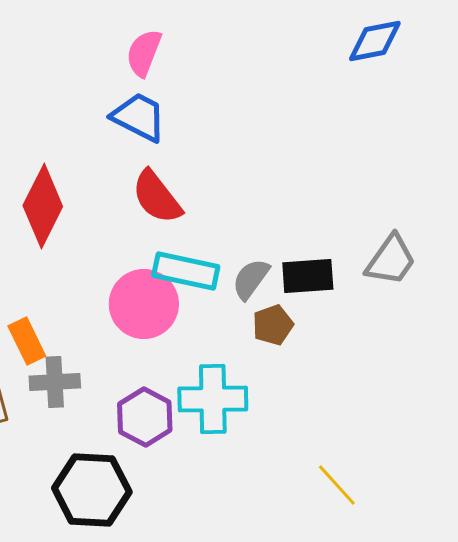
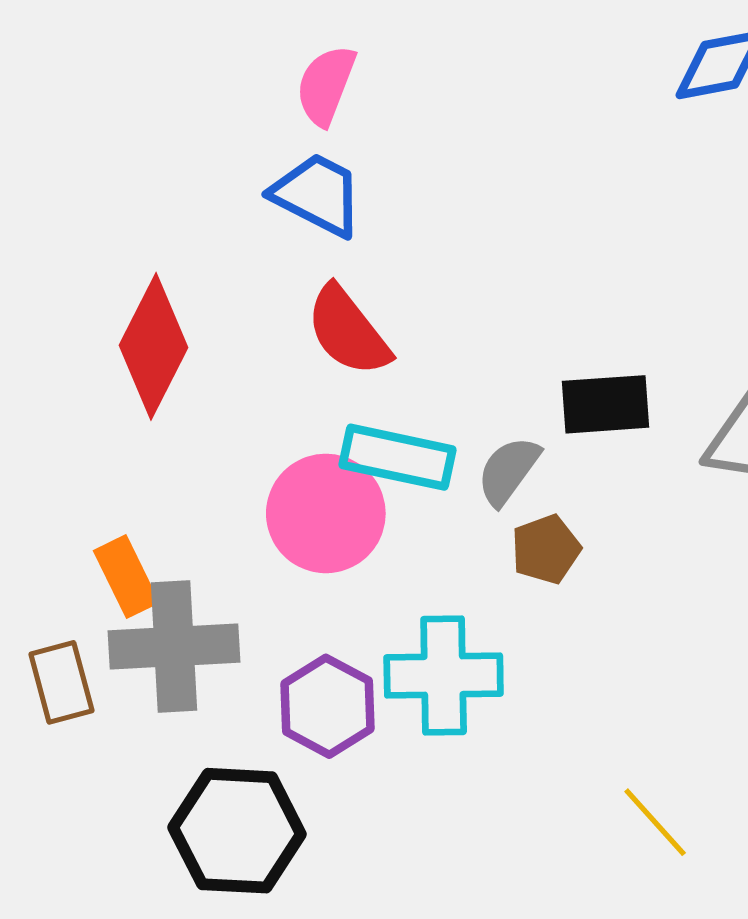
black rectangle: (308, 276) -> (606, 404), moved
gray cross: (55, 382) -> (174, 647), size x1.5

